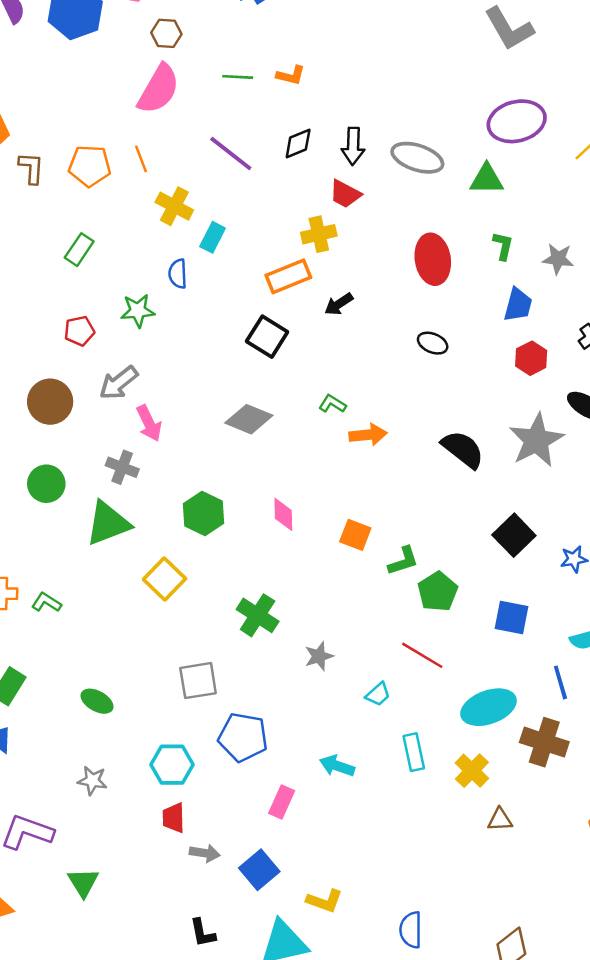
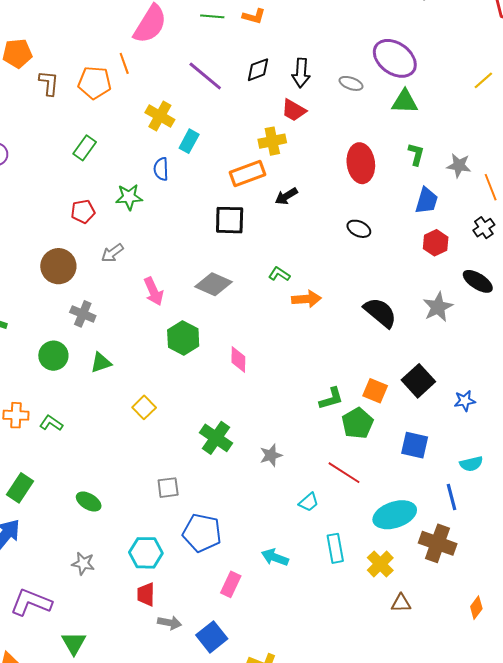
purple ellipse: (517, 121) -> (395, 58), moved, turned 48
gray ellipse: (417, 158) -> (351, 83), size x0.6
orange line: (141, 159) -> (124, 63), moved
black square: (267, 337) -> (230, 220), turned -32
gray arrow: (119, 383) -> (112, 253), size x0.7
pink arrow: (149, 423) -> (154, 291), moved
gray star: (536, 440) -> (438, 307), size x0.7
gray cross: (122, 467) -> (83, 314), moved
green circle: (46, 484) -> (53, 356), moved
green hexagon: (203, 514) -> (183, 338), moved
green triangle: (108, 523) -> (101, 363), size x0.6
orange square: (355, 535) -> (375, 391), moved
yellow square: (165, 579) -> (144, 407), size x0.7
gray star: (319, 656) -> (271, 455), moved
gray square: (198, 681) -> (168, 488), size x0.7

